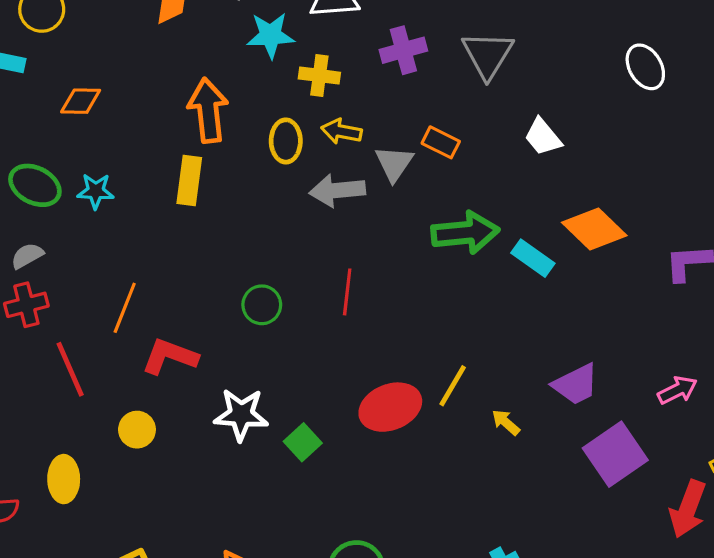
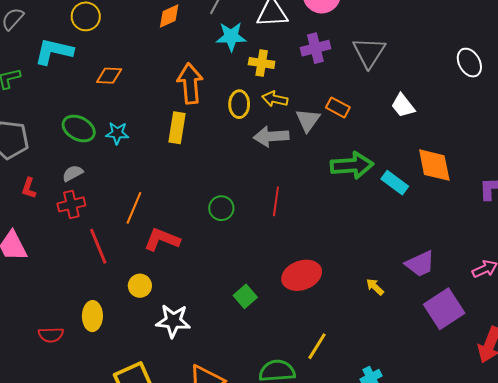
orange diamond: (594, 229) -> (434, 165), turned 33
yellow line: (453, 386) -> (317, 346), moved
white star: (241, 415) -> (173, 321), moved

